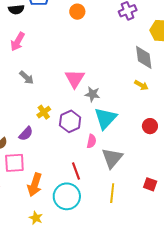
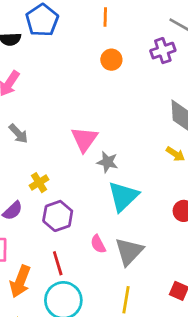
orange circle: (77, 12) -> (111, 60), moved
purple hexagon: (70, 121) -> (58, 216), moved
pink semicircle: (92, 141) -> (98, 244), moved, turned 136
red line: (76, 171) -> (58, 263), moved

